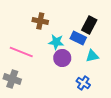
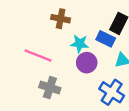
gray cross: (12, 79) -> (50, 88), moved
blue cross: (83, 83) -> (112, 92), size x1.5

